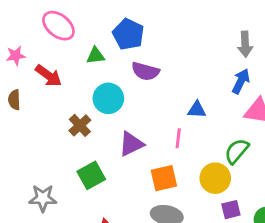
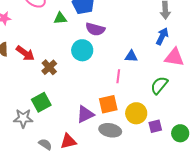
red arrow: (48, 76) -> (25, 53), moved
cyan circle: (108, 98) -> (82, 50), moved
purple triangle: (131, 144) -> (85, 114), moved
green square: (91, 175) -> (41, 102), moved
yellow circle: (215, 178) -> (136, 113), moved

